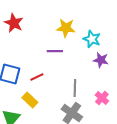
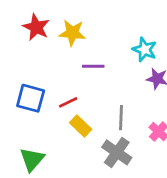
yellow star: (66, 28) -> (72, 33), moved
yellow rectangle: (30, 100) -> (81, 126), moved

